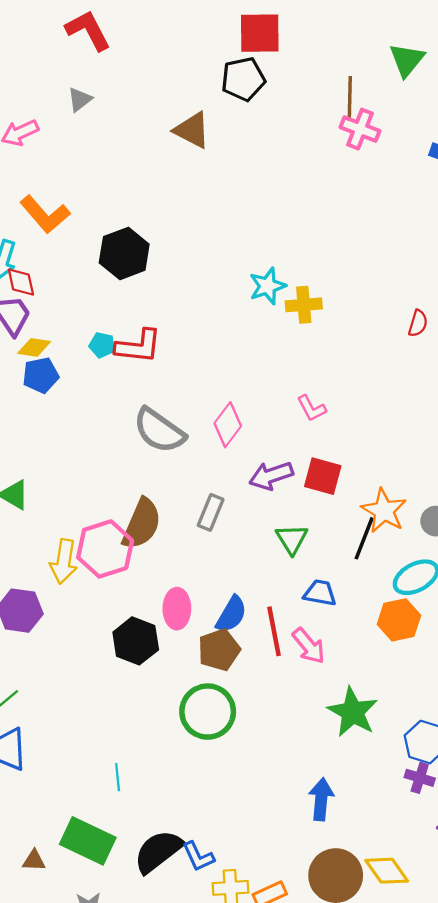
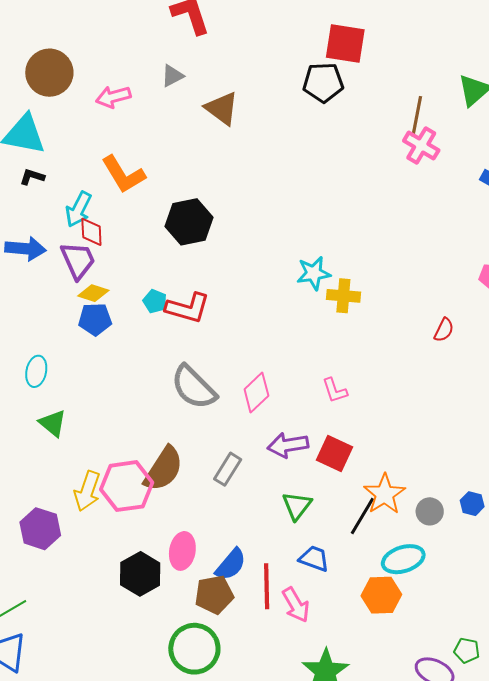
brown triangle: (192, 130) -> (222, 108), moved

